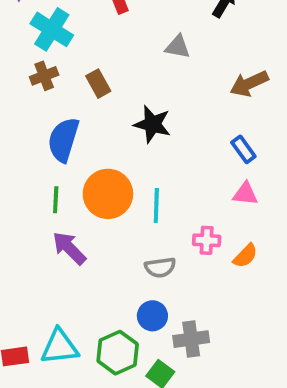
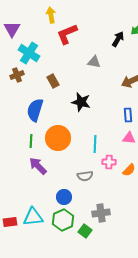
brown cross: (44, 76) -> (17, 75), moved
blue rectangle: (243, 149) -> (128, 115), turned 32
cyan line: (156, 205) -> (95, 144), moved
blue circle: (152, 316) -> (64, 197), moved

